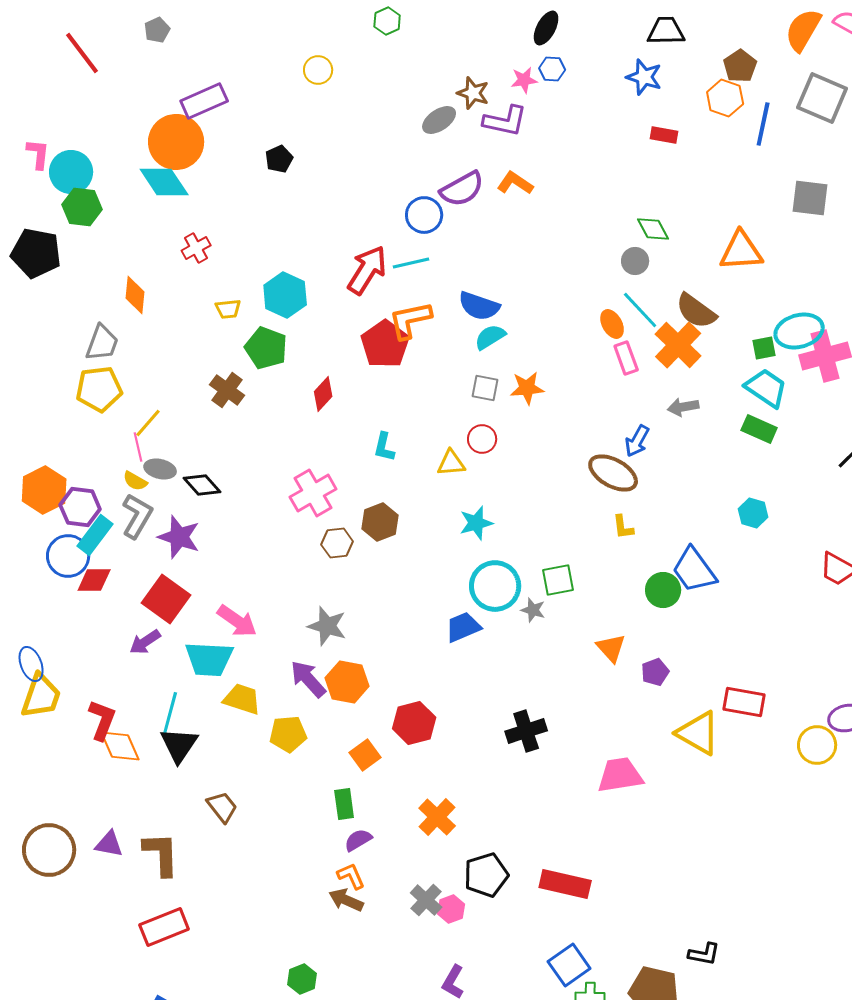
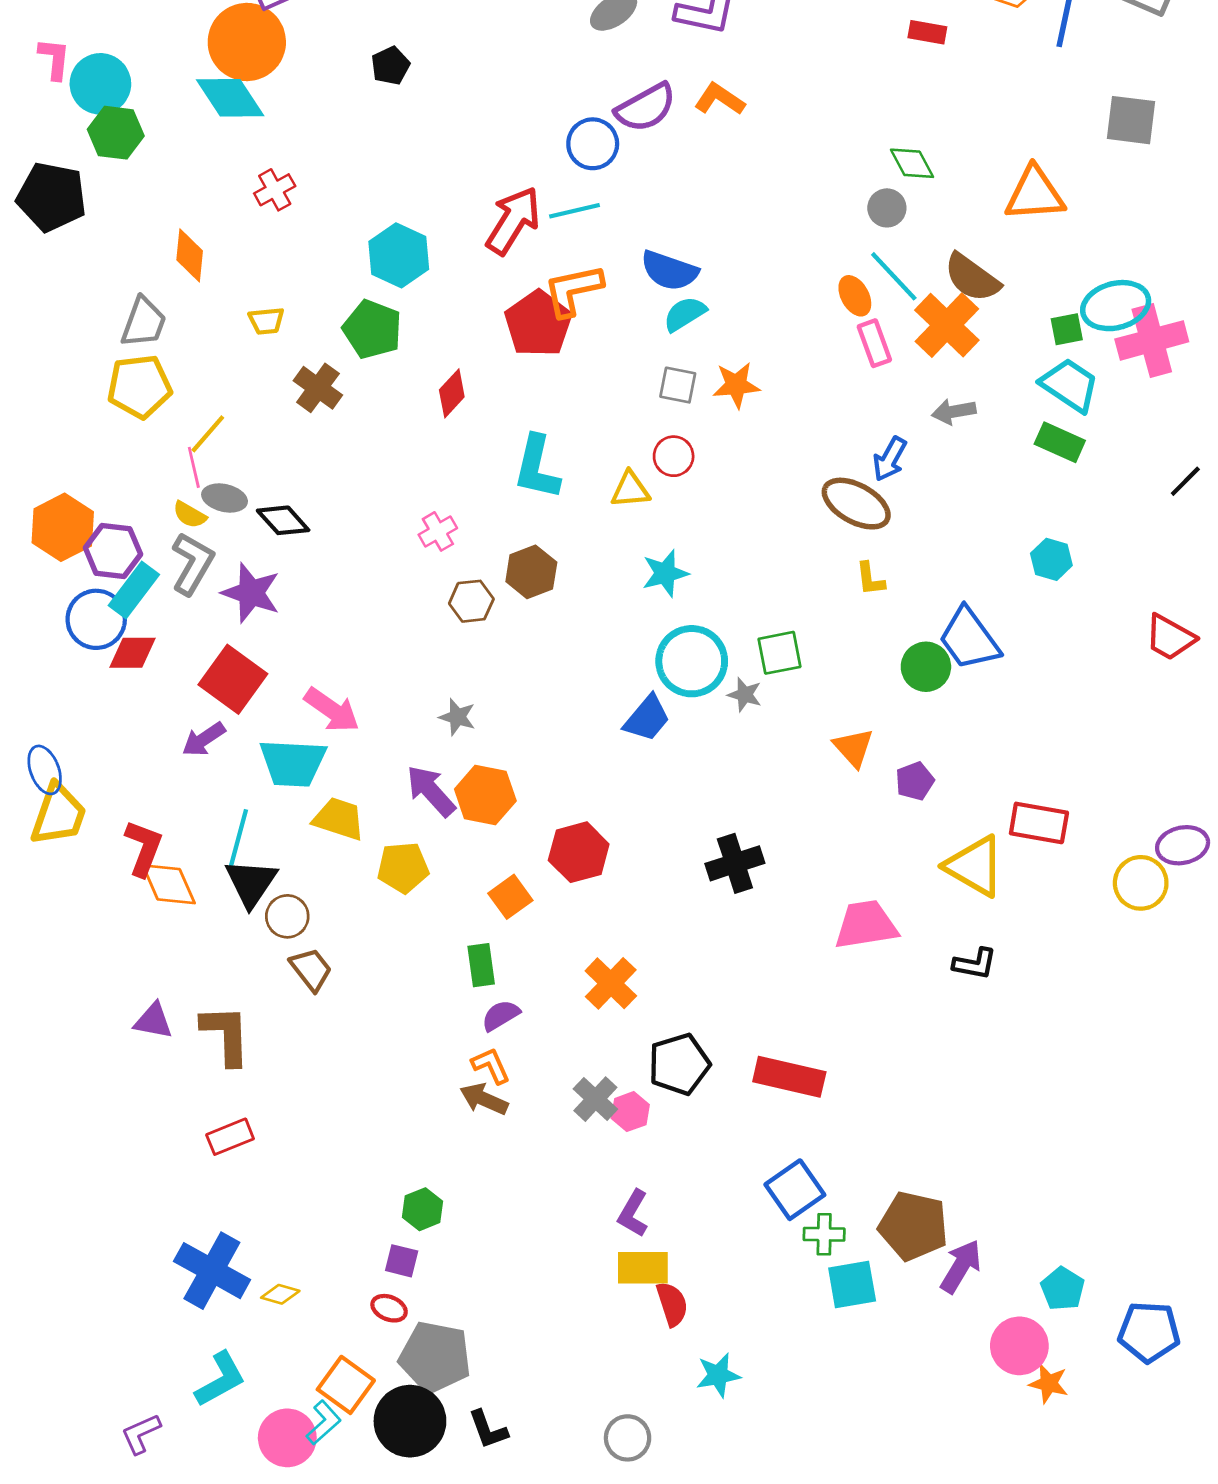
yellow trapezoid: (228, 309) -> (266, 321), moved
cyan L-shape: (384, 447) -> (537, 467), size x1.6
pink cross: (313, 493) -> (438, 531), size x0.6
gray star: (327, 626) -> (457, 717), size x0.7
blue trapezoid: (463, 627) -> (647, 718), turned 153
brown circle: (49, 850) -> (287, 916), moved, size x0.6
red rectangle: (164, 927) -> (230, 1137), size x0.7
black L-shape: (704, 954) -> (975, 964), moved

